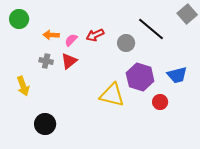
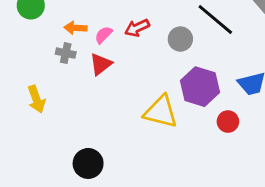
gray cross: (46, 61) -> (66, 53), moved
black circle: (45, 124) -> (88, 163), moved

